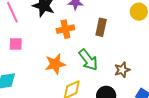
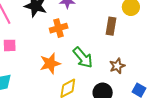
brown rectangle: (101, 27) -> (111, 26), moved

